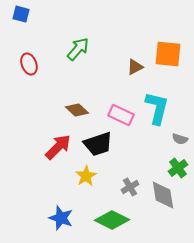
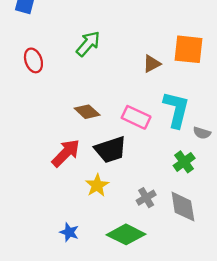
gray semicircle: (180, 139) -> (202, 133), moved
green cross: (178, 168) -> (184, 162), moved
blue star: (61, 218) -> (69, 232), size x0.7

